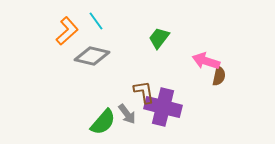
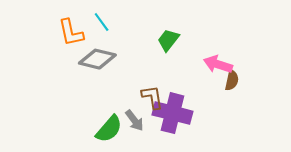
orange L-shape: (67, 31) -> (71, 33), turned 120

